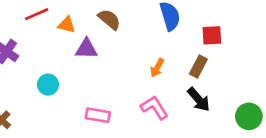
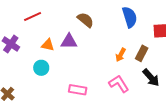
orange triangle: (67, 25) -> (48, 45), moved
brown rectangle: (198, 66) -> (142, 53), moved

